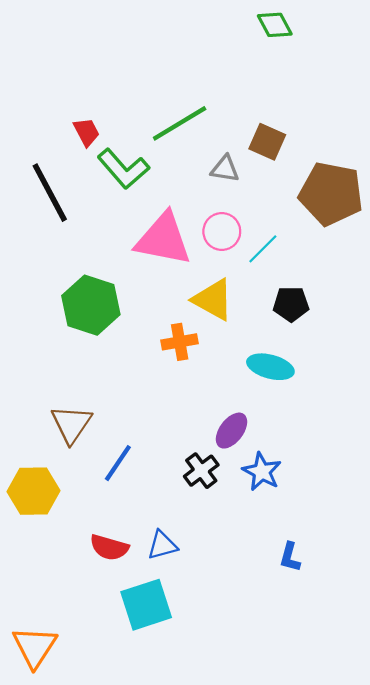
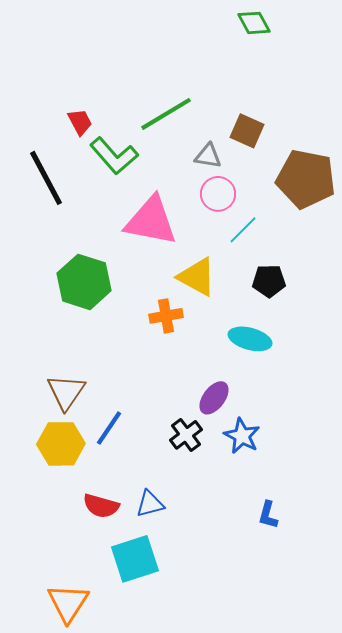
pink circle: (222, 232) -> (218, 194), moved
yellow hexagon: (34, 491) -> (61, 444), moved
orange triangle: (35, 647) -> (68, 603), moved

